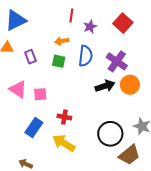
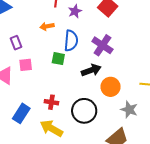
green square: (59, 61) -> (58, 59), moved
orange circle: (130, 85) -> (111, 87), moved
pink square: (40, 94) -> (26, 65), moved
black circle: (110, 134) -> (84, 111), moved

